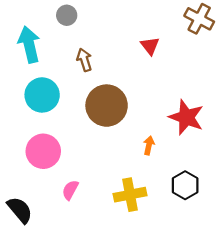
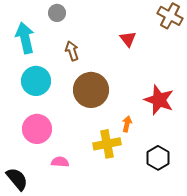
pink semicircle: (70, 190) -> (60, 162), turned 66
yellow cross: (130, 195) -> (107, 144), moved

